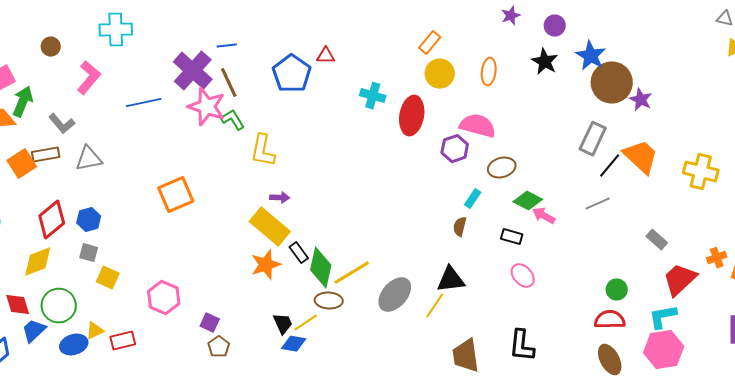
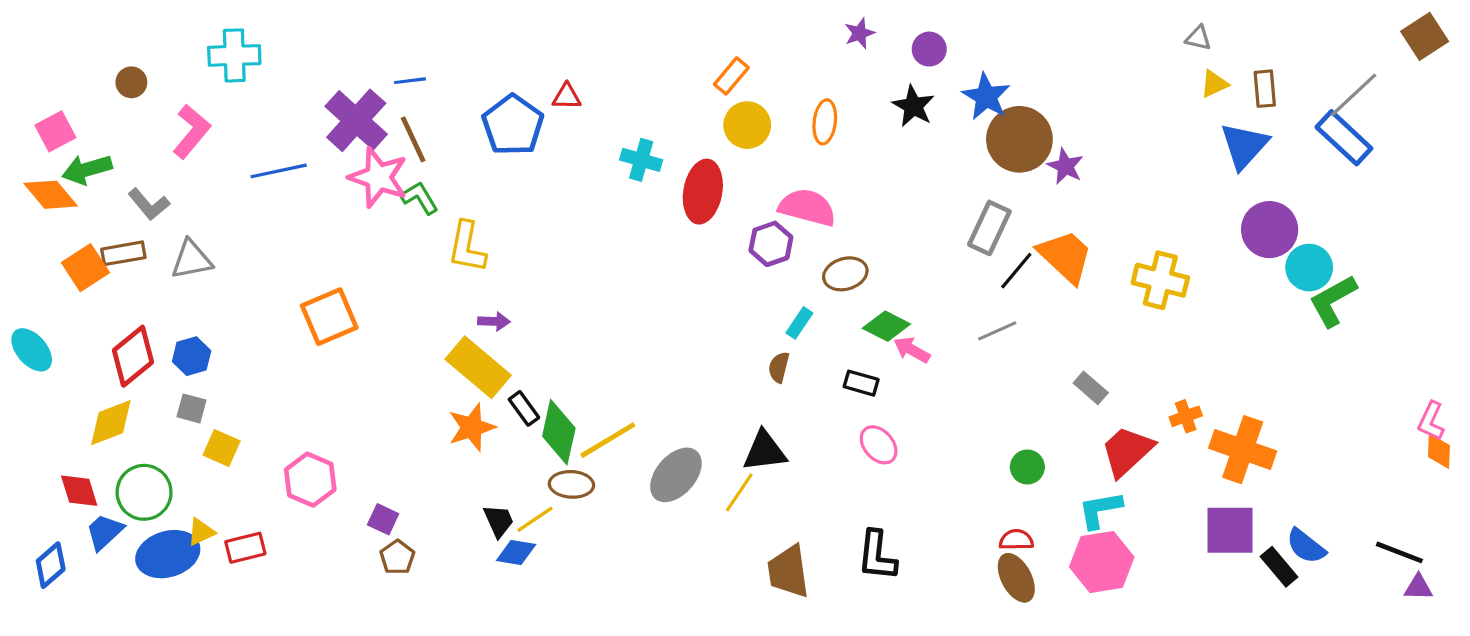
green arrow: (23, 102) -> (87, 169), turned -128
red semicircle: (610, 320) -> (1016, 540), moved, size x0.7
blue ellipse: (74, 345) -> (168, 554), size x1.4

